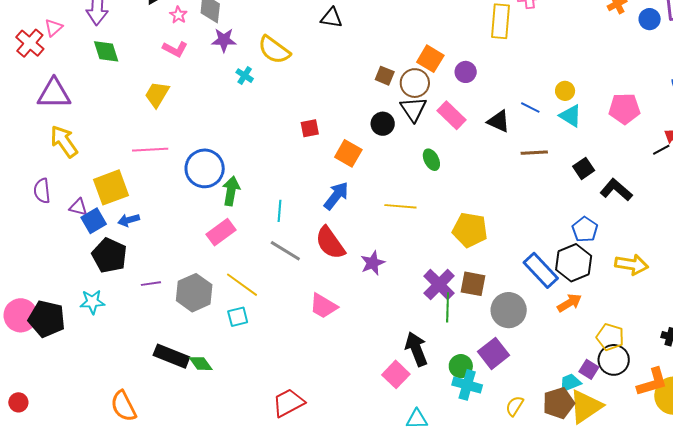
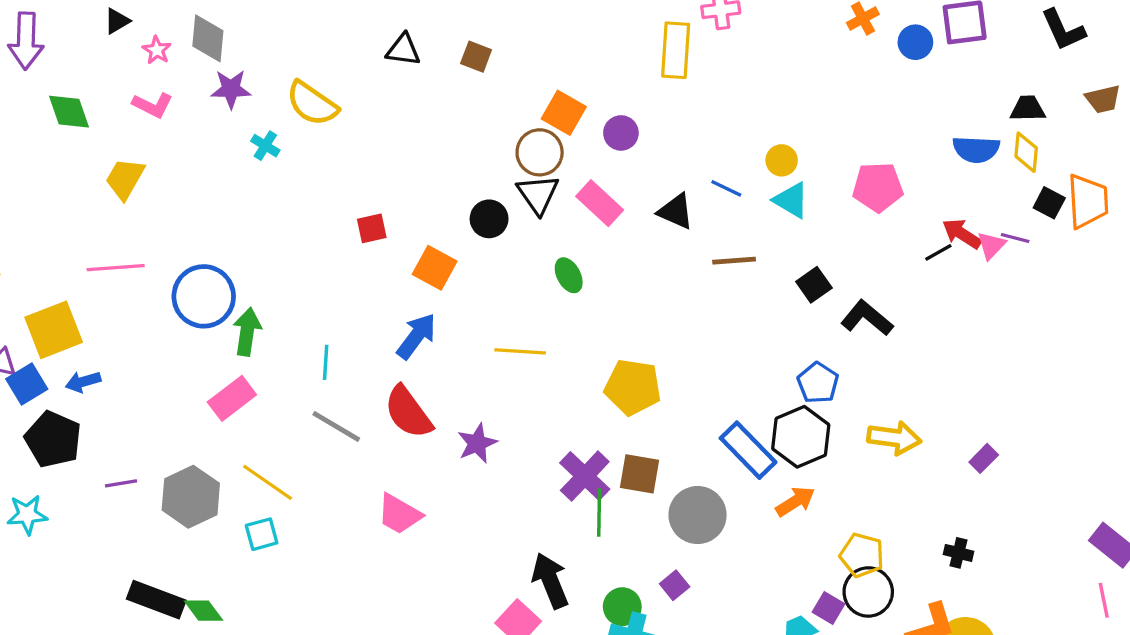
green diamond: (106, 51) -> (69, 112), moved
brown square: (385, 76) -> (476, 57), moved
purple square: (494, 353) -> (675, 585), size x0.6

